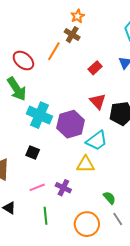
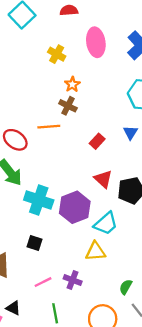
orange line: (54, 51) -> (49, 127), turned 60
green semicircle: (109, 198) -> (126, 287), turned -104

